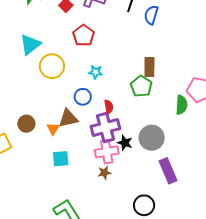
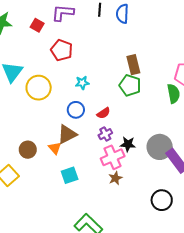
red semicircle: (109, 107) -> (104, 113), turned 80
purple cross: (105, 128) -> (105, 134), size x0.5
gray circle: (152, 138) -> (160, 147), moved

